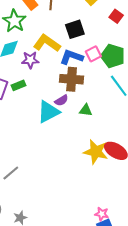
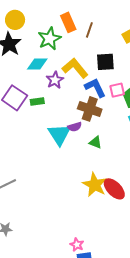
blue L-shape: (71, 57) -> (95, 88), turned 30
purple star: (30, 60) -> (55, 80), turned 30
cyan triangle: (48, 112) -> (59, 134), turned -50
pink star: (102, 214) -> (77, 245), moved

